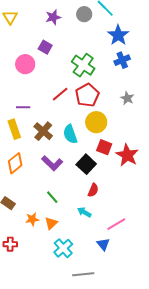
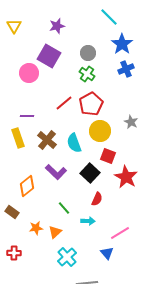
gray circle: (84, 14) -> (88, 53), moved
purple square: (45, 47) -> (49, 56), size x1.6
green cross: (83, 65) -> (87, 74), size x0.7
gray star: (127, 98) -> (131, 122), moved
red star: (127, 155) -> (126, 177), moved
orange diamond: (15, 163) -> (27, 186), moved
green line: (52, 197) -> (64, 208), moved
cyan arrow: (84, 212) -> (88, 221), turned 152

